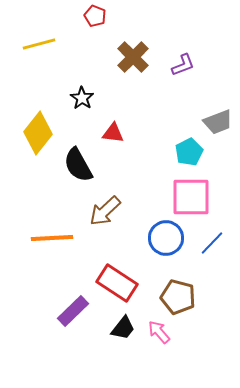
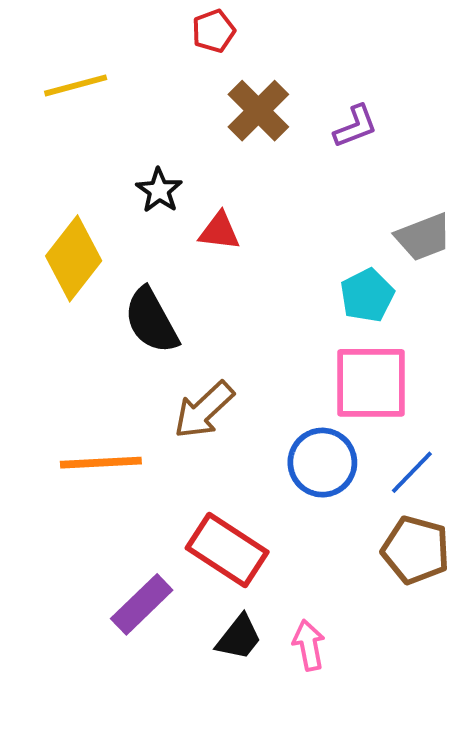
red pentagon: (95, 16) -> (214, 31), moved, turned 30
red triangle: (113, 133) -> (219, 231), moved
brown pentagon: (178, 297) -> (416, 550), moved
pink arrow: (159, 332) -> (309, 645), turned 30

